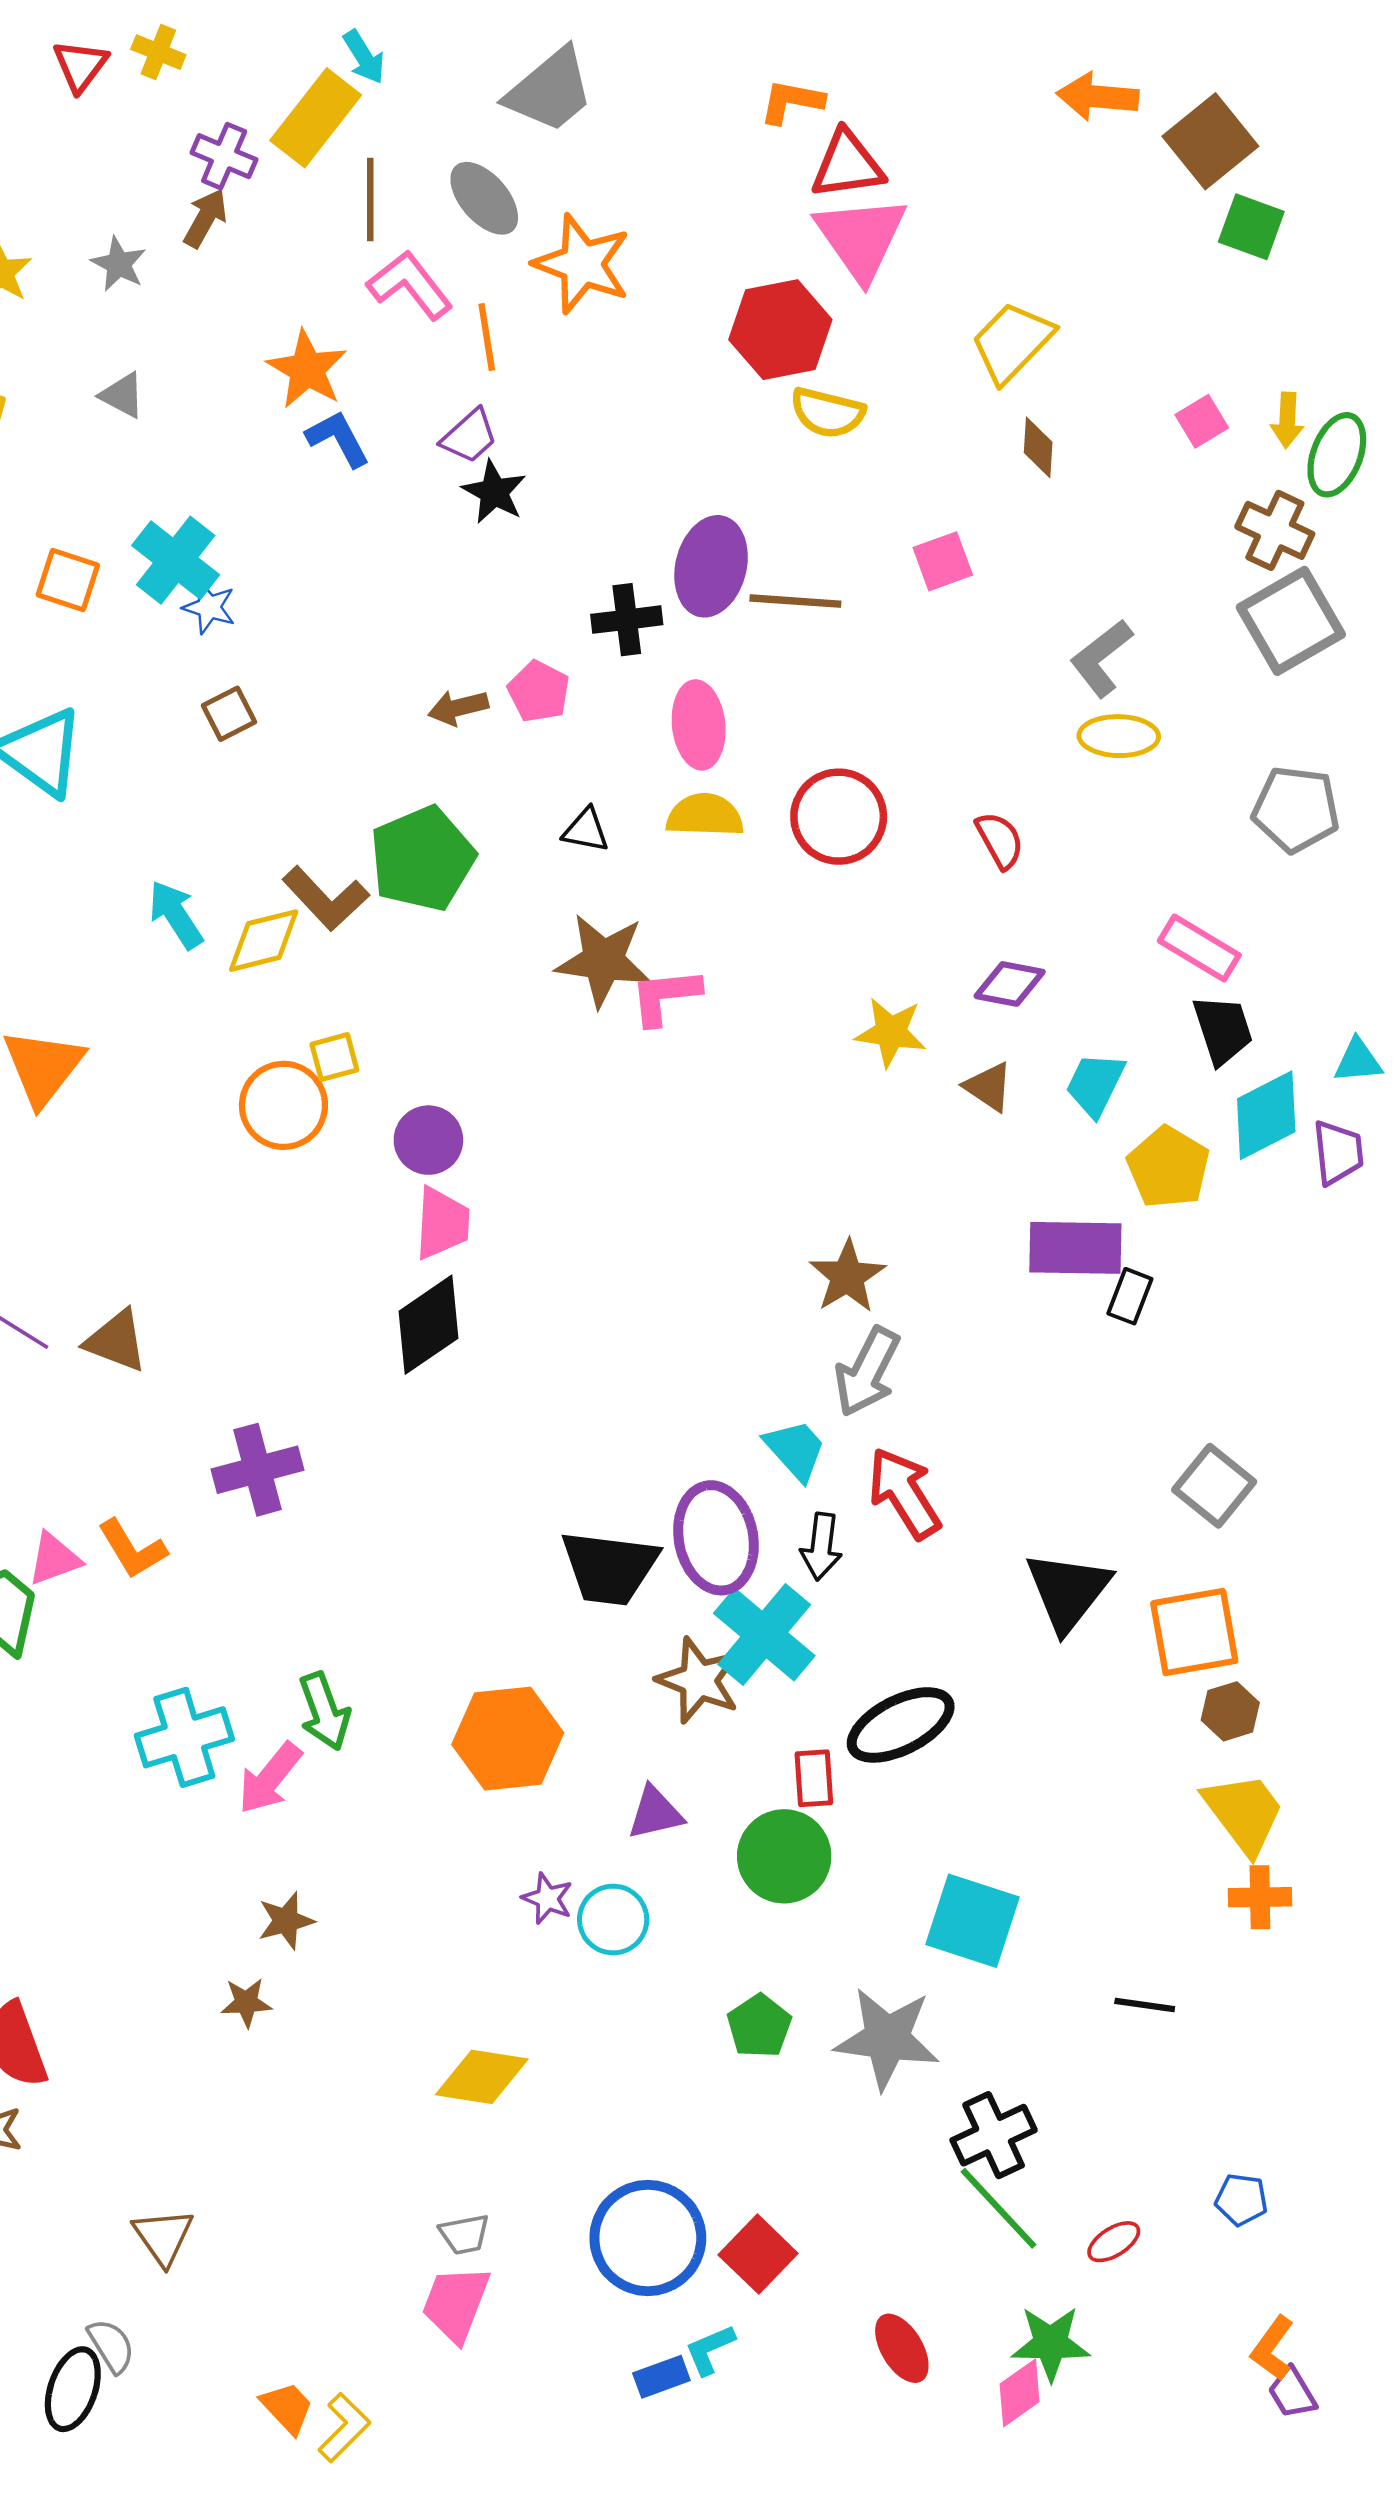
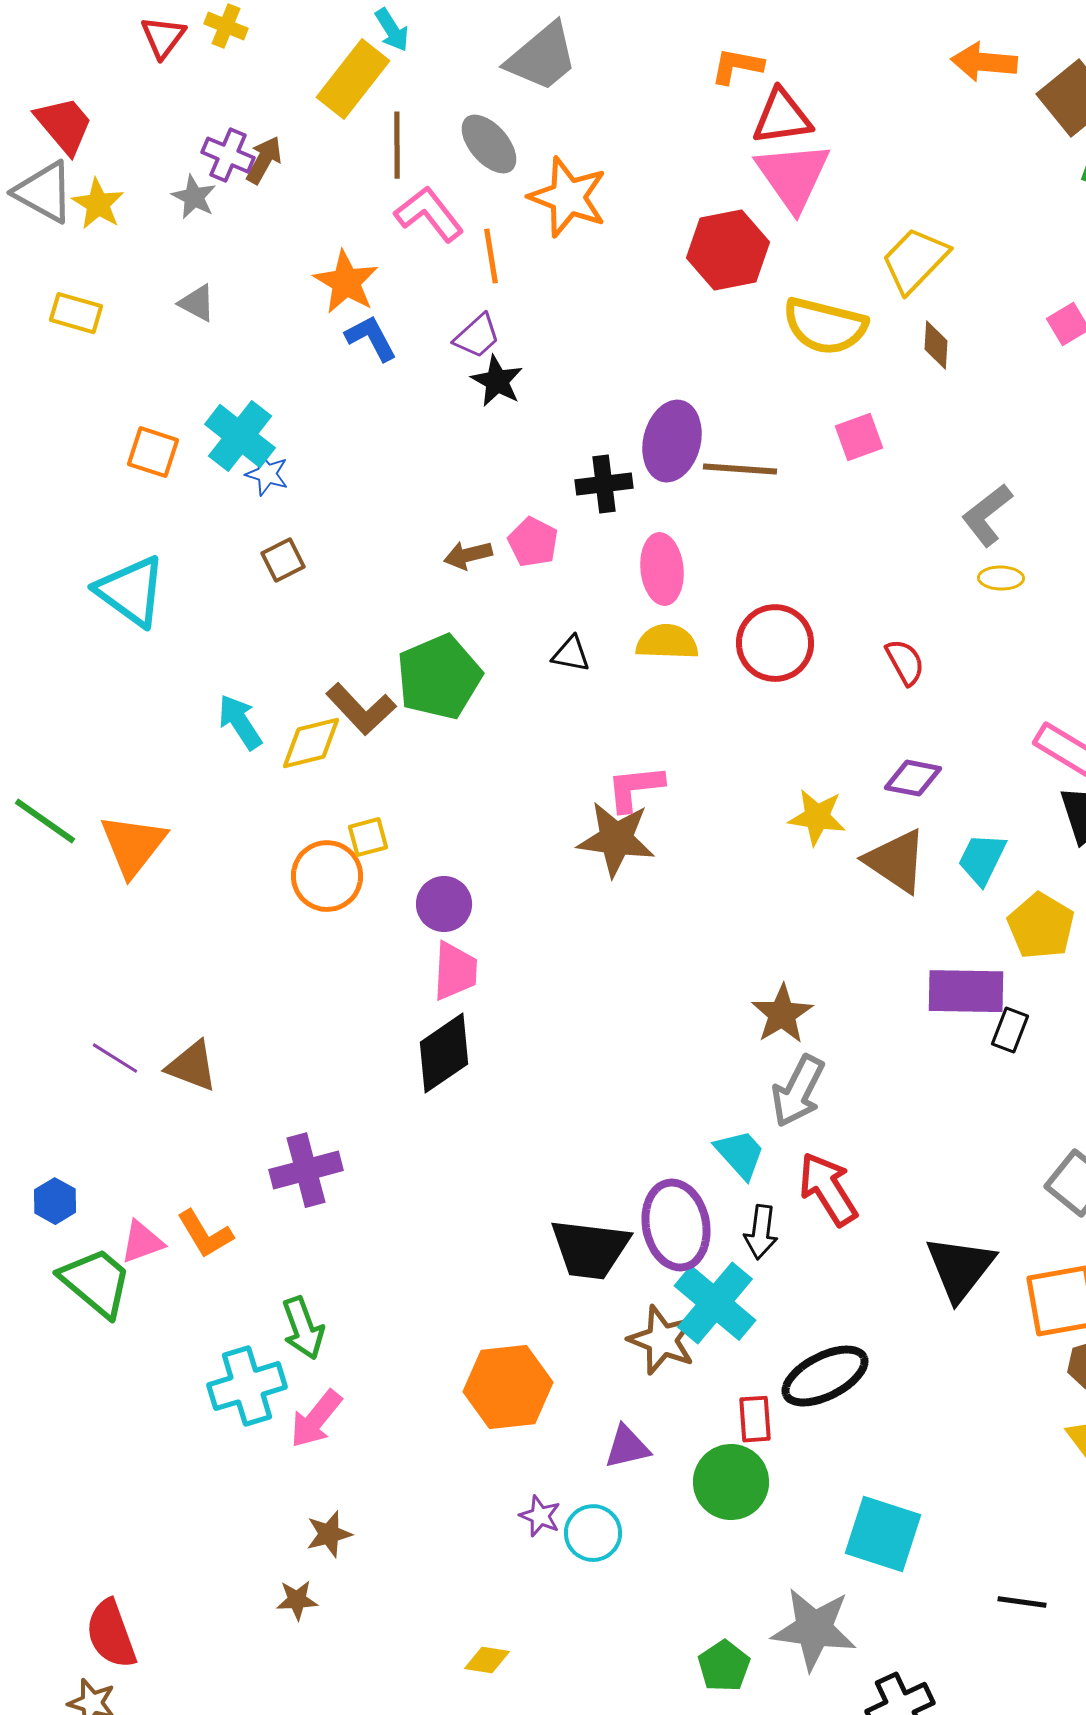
purple cross: (224, 156) -> (228, 155), moved
yellow semicircle: (828, 413) -> (825, 326), moved, size x1.4
yellow ellipse: (1119, 736) -> (1001, 578), size x0.7
brown star: (603, 960) -> (616, 839), moved
brown triangle: (989, 1087) -> (896, 861), size x1.6
green arrow: (324, 1711) -> (303, 1328), moved
green pentagon: (759, 2026) -> (724, 1666), moved
yellow diamond: (482, 2077) -> (487, 1660), size x0.6

